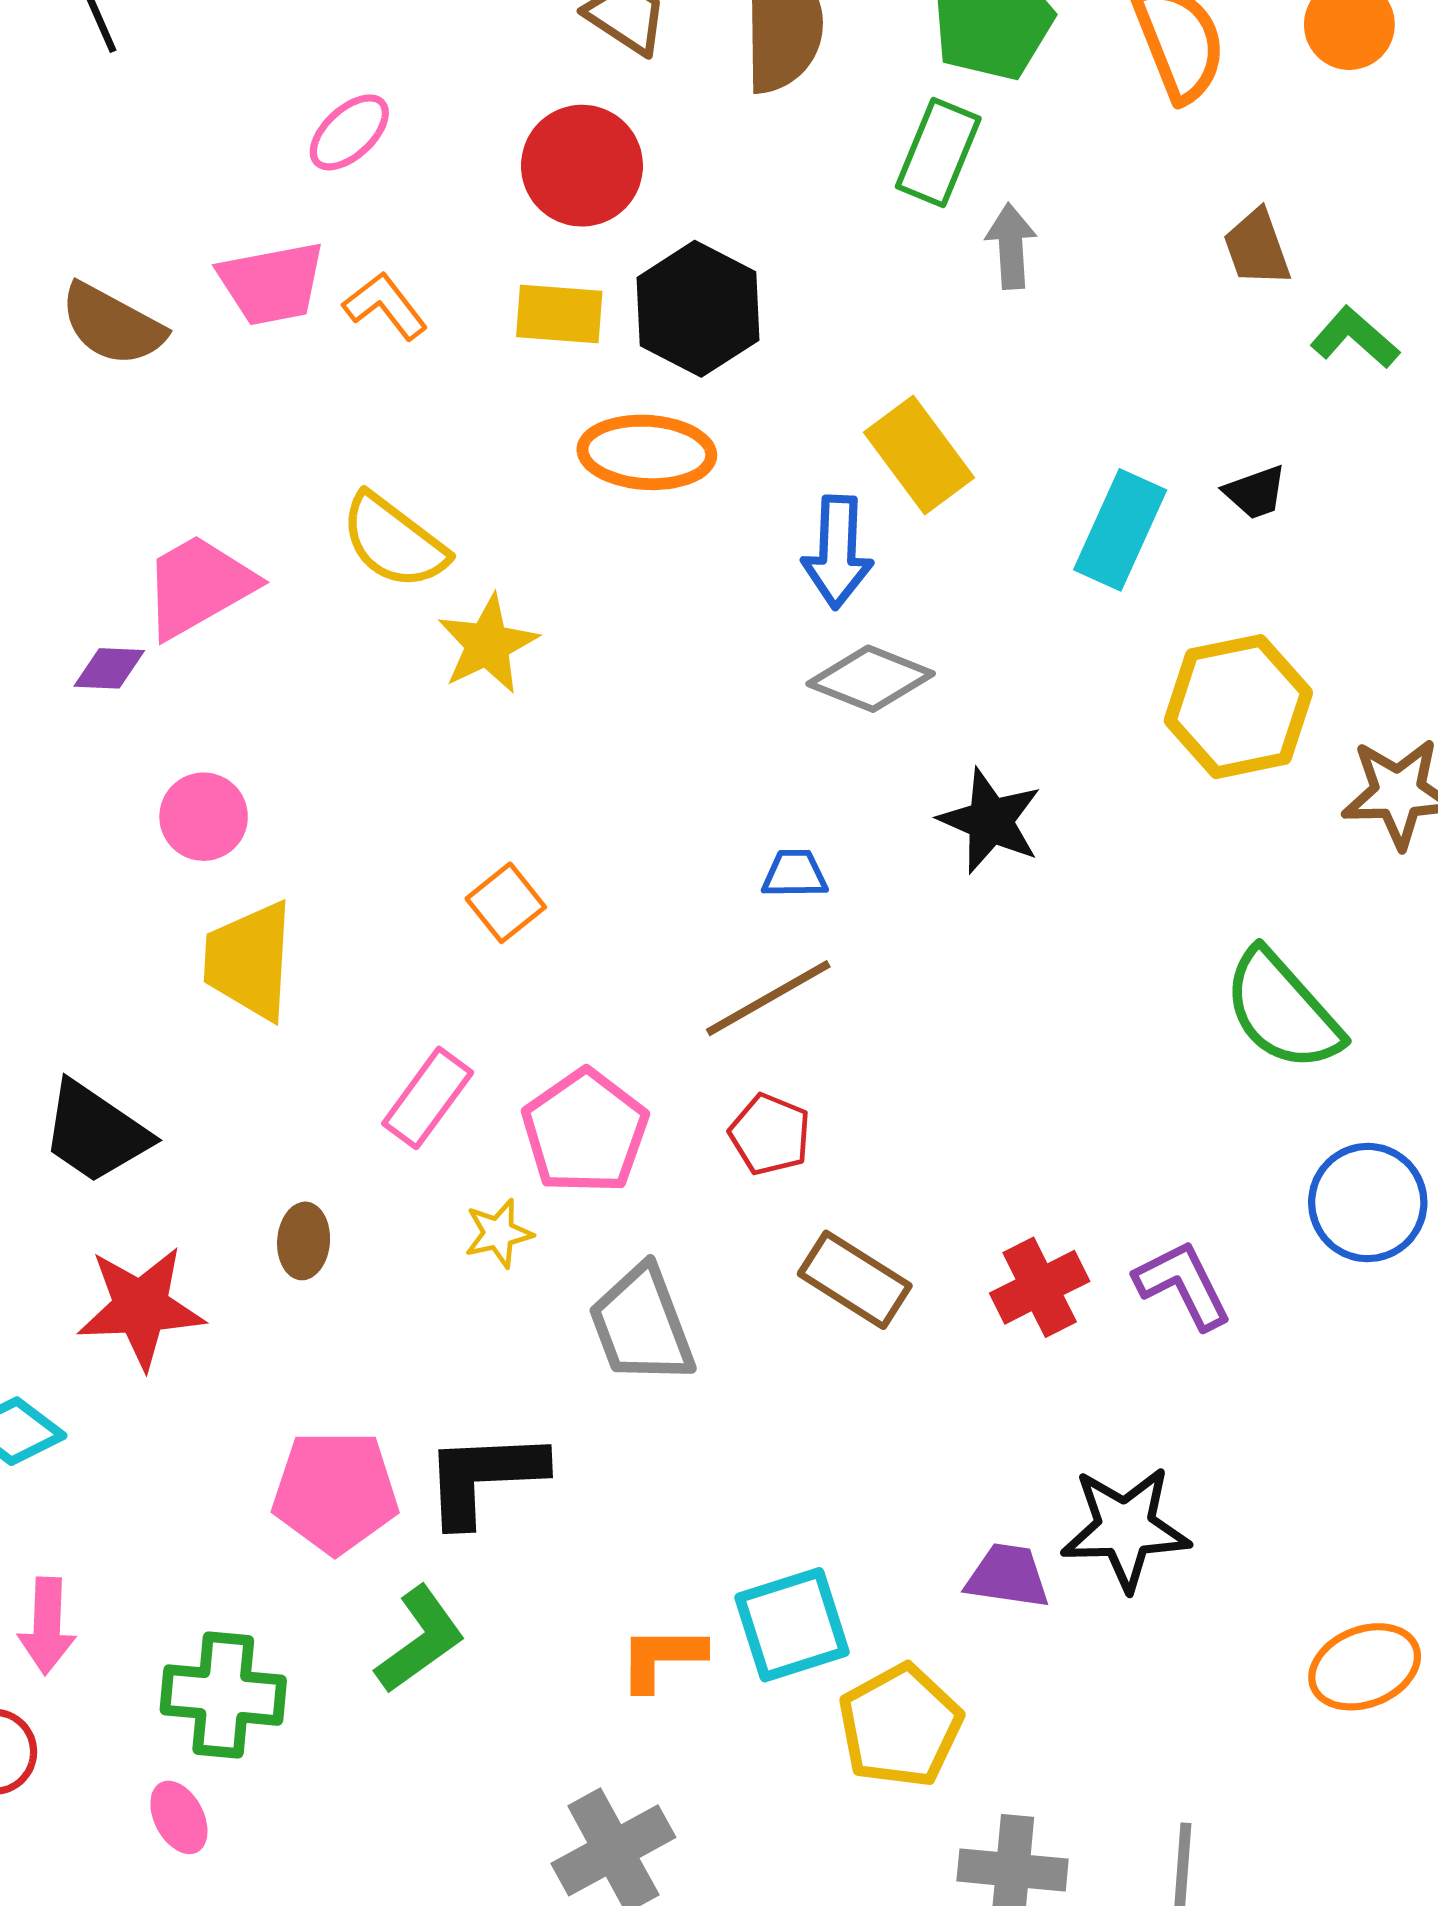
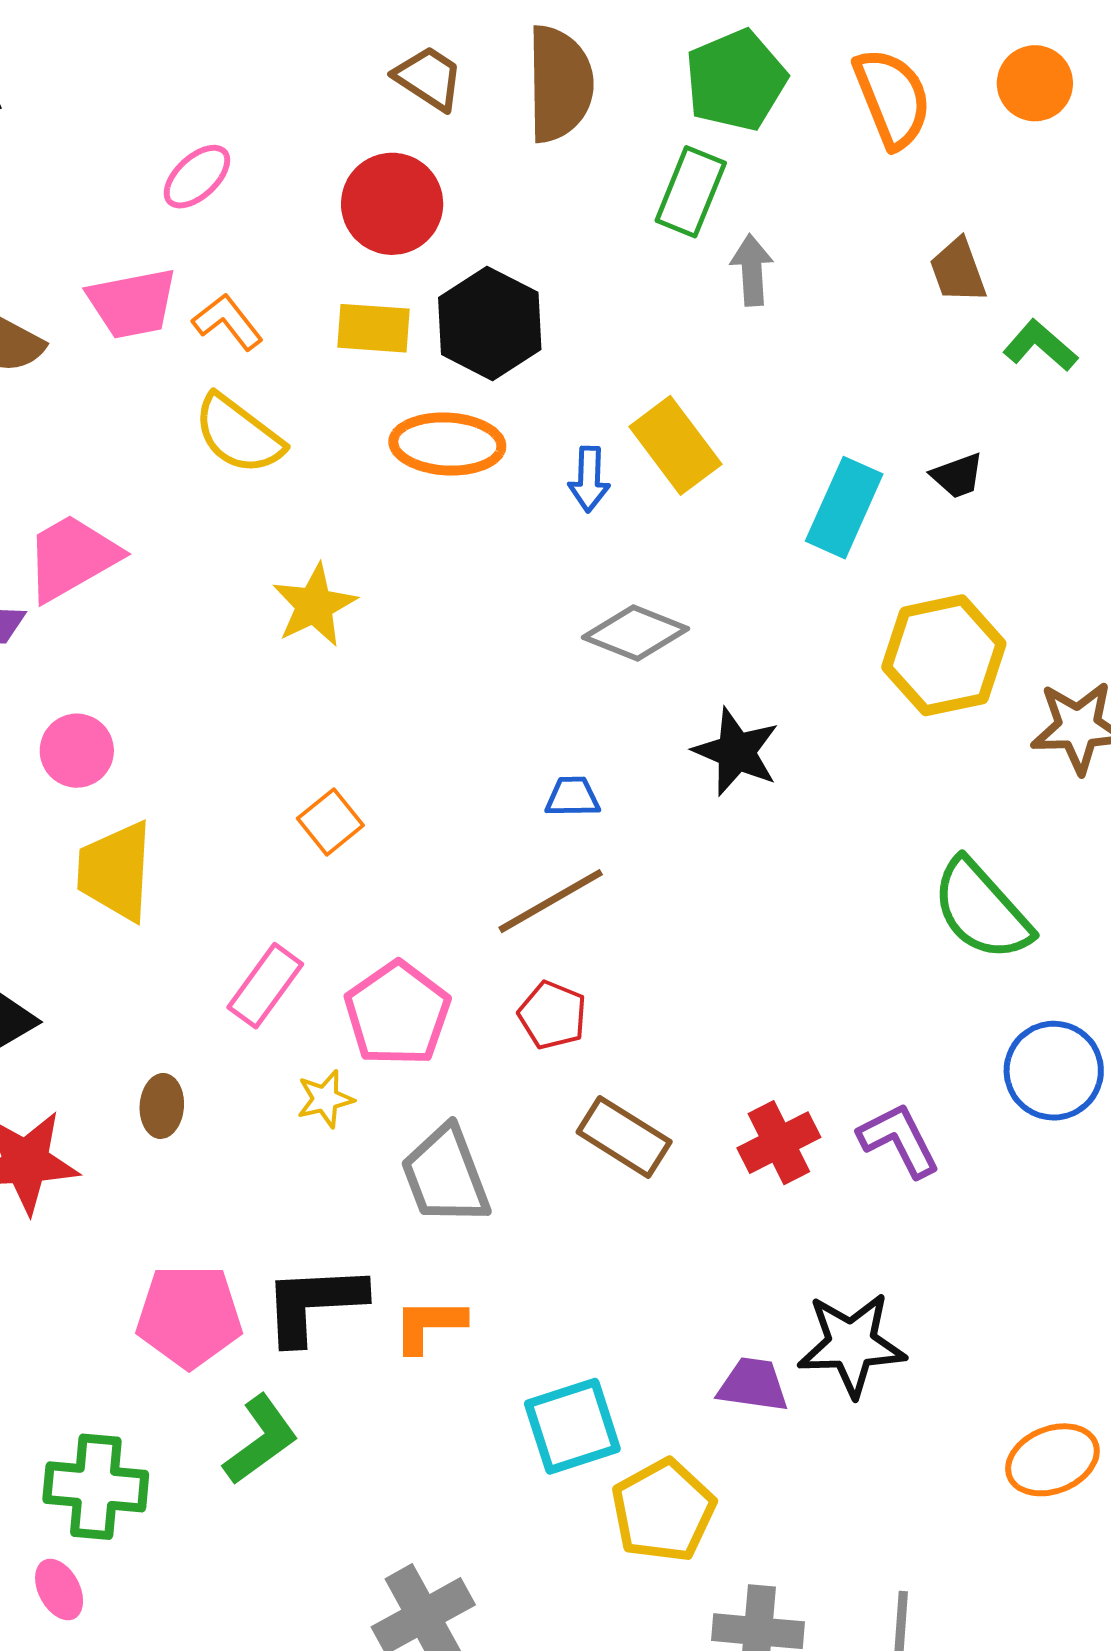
yellow semicircle: (394, 541) -> (239, 434), moved
blue arrow: (837, 552) -> (589, 479), moved, size x0.7
orange L-shape: (662, 1658) -> (429, 1325), moved

